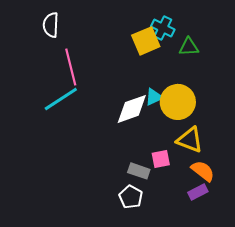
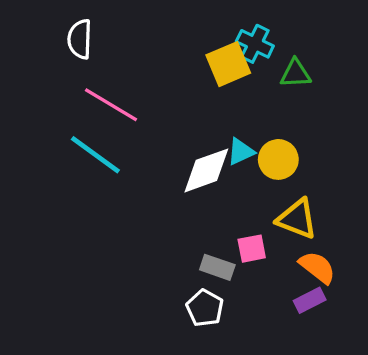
pink line: (71, 67) -> (111, 105), turned -45
cyan line: (61, 99) -> (95, 155), turned 69
yellow circle: (178, 102) -> (278, 159), size x0.7

